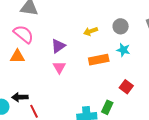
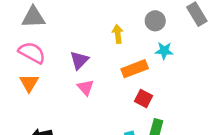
yellow arrow: (91, 31) -> (118, 34), turned 112
orange triangle: (17, 56) -> (29, 83), turned -49
red square: (126, 87) -> (144, 99), moved

